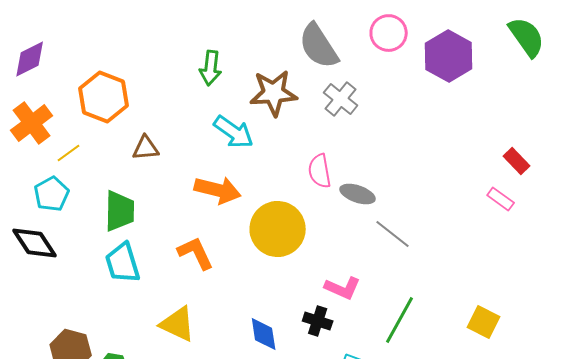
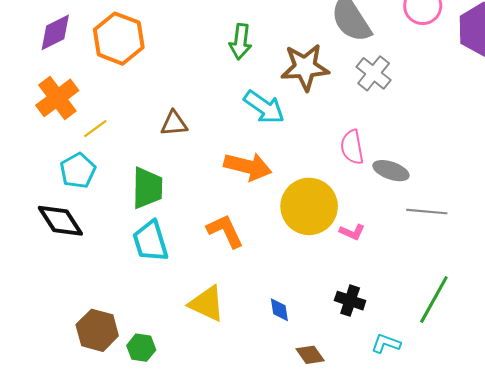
orange hexagon: (104, 97) -> (119, 39), moved
gray line: (393, 234) -> (427, 212), turned -33
pink L-shape: (343, 288) -> (352, 232), moved, size x0.7
blue diamond: (264, 334) -> (279, 310), moved, size x0.7

